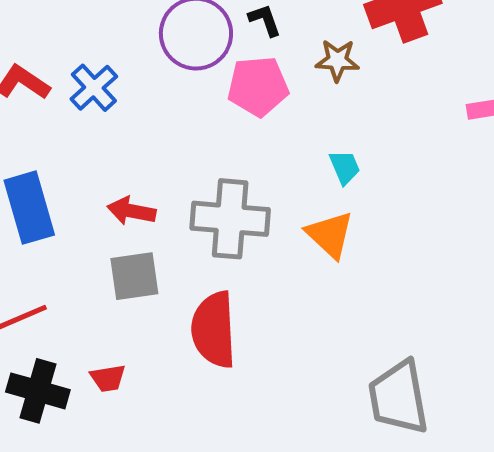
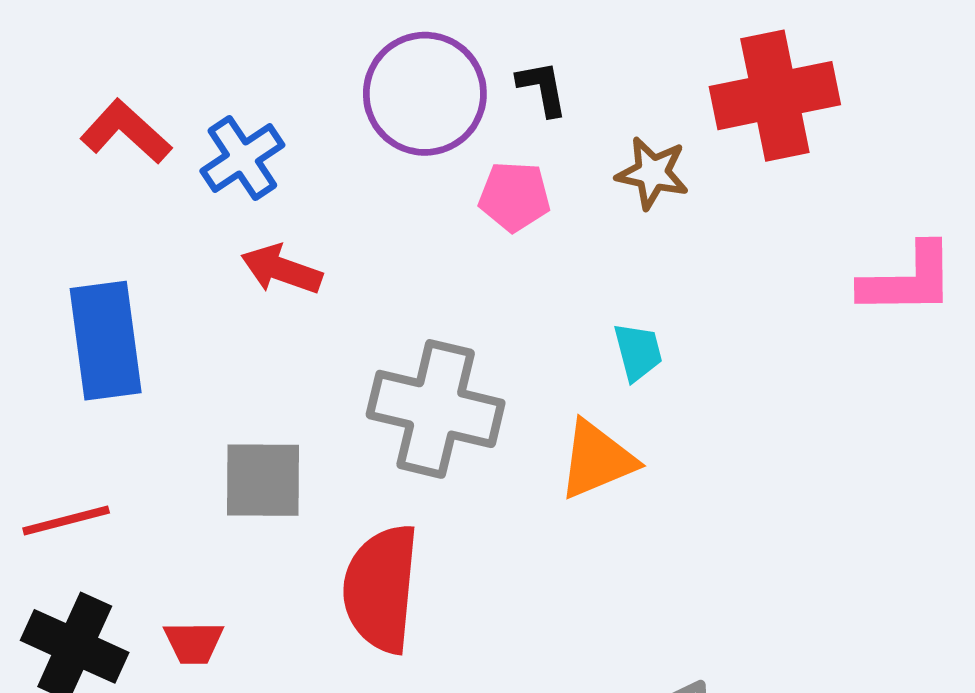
pink pentagon: (258, 86) -> (514, 196), size x0.7
red arrow: (131, 211) -> (282, 269), moved
orange triangle: (330, 235) -> (597, 460), turned 46

